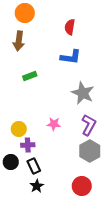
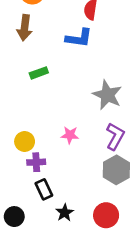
blue L-shape: (71, 57) -> (79, 38), moved
black circle: (11, 162) -> (14, 217), moved
black star: (37, 186) -> (65, 213), moved

